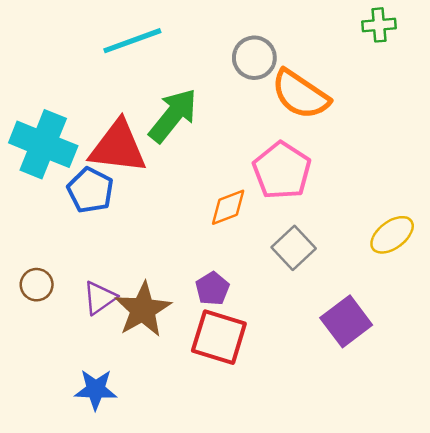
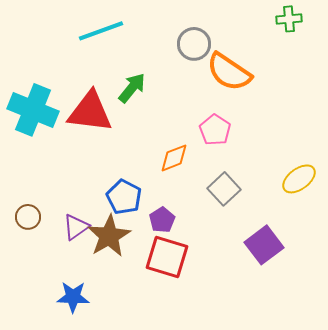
green arrow: (173, 115) -> (132, 88), size x0.7
pink pentagon: (282, 171) -> (215, 130), size x0.7
blue pentagon: (90, 190) -> (124, 197), moved

